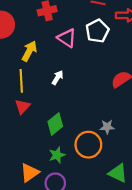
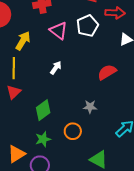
white arrow: (58, 78) -> (56, 68), moved
gray star: (107, 127) -> (90, 107), moved
orange circle: (88, 145) -> (73, 131), size x0.7

